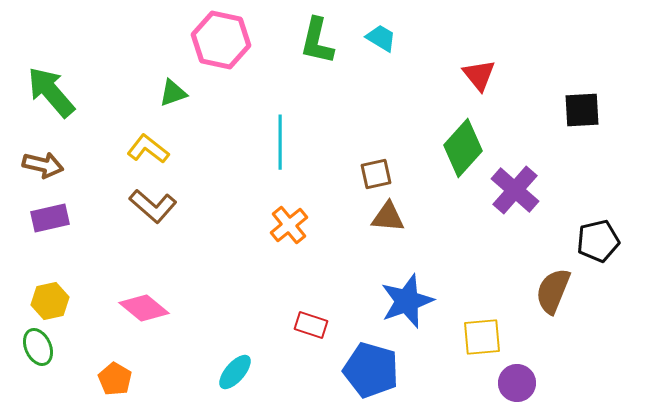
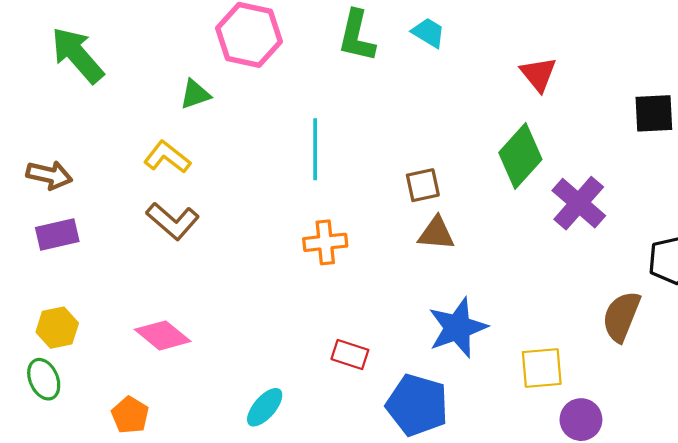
green arrow: (51, 92) -> (77, 55), moved
orange cross: (289, 225) -> (325, 242), turned 33

